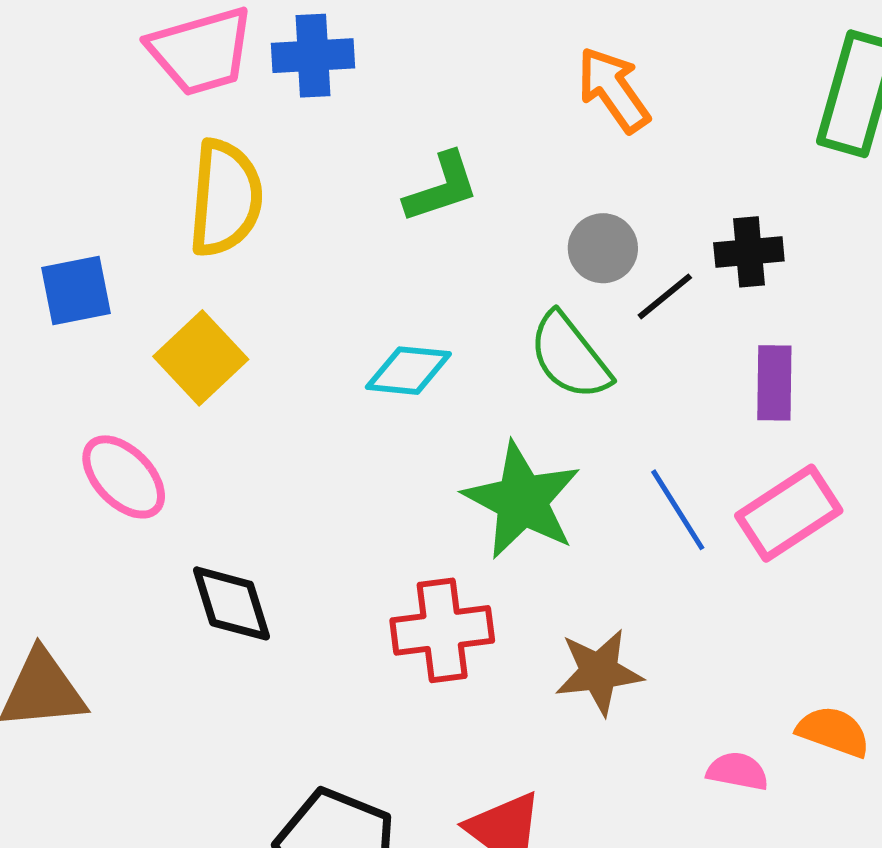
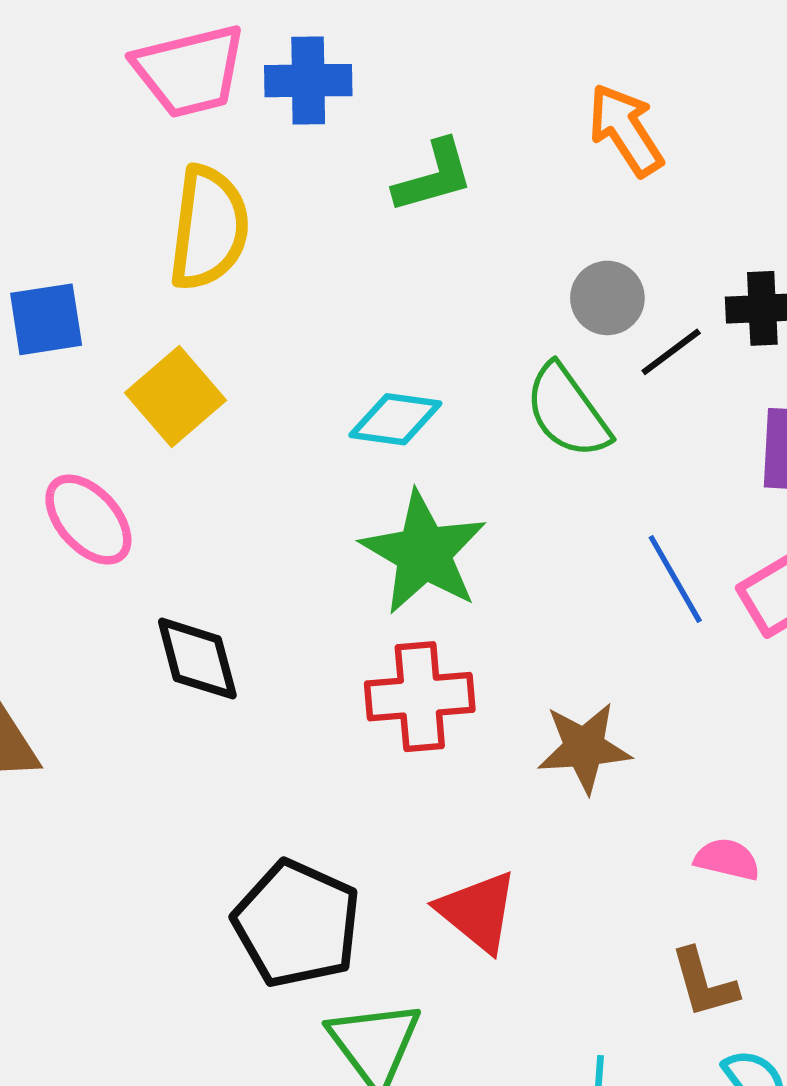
green L-shape: (442, 187) -> (434, 176), moved
green star: (522, 500) -> (424, 553), moved

